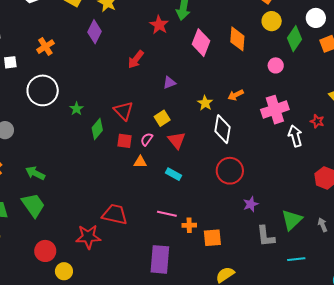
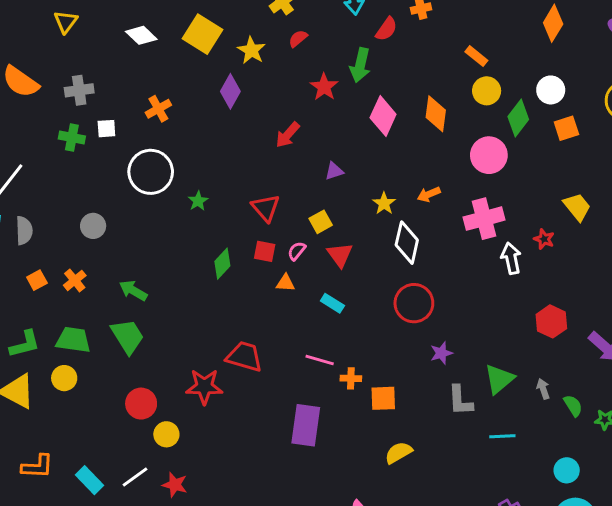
pink circle: (276, 65) -> (489, 155), size x1.6
green diamond: (97, 129) -> (222, 264), moved

